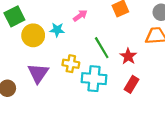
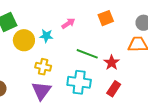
green line: (102, 48) -> (87, 54), turned -40
yellow cross: (71, 64) -> (43, 67), moved
purple triangle: (38, 73) -> (41, 91), moved

